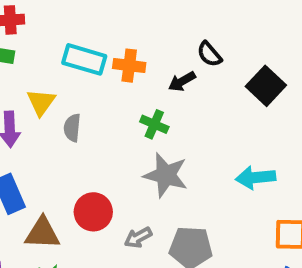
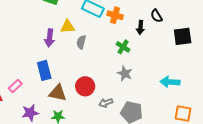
black arrow: (182, 81) -> (140, 27), turned -64
black square: (266, 86) -> (183, 36), turned 30
yellow triangle: (41, 102) -> (68, 27), turned 42
gray star: (166, 175) -> (125, 74), size x0.7

